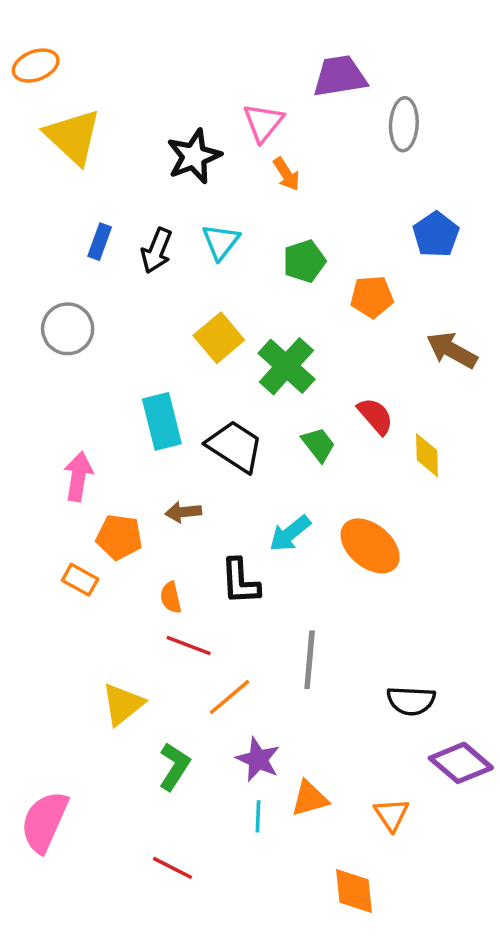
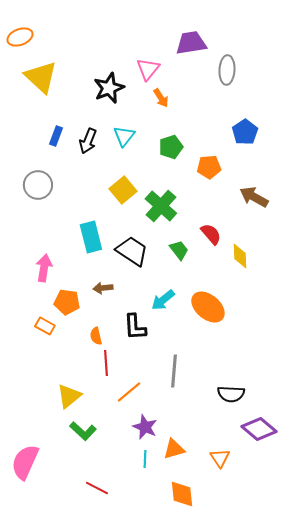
red line: (189, 646) -> (106, 363), turned 65
green L-shape: (174, 766) -> (83, 431), moved, turned 100
orange diamond: (354, 891) -> (182, 494), moved

